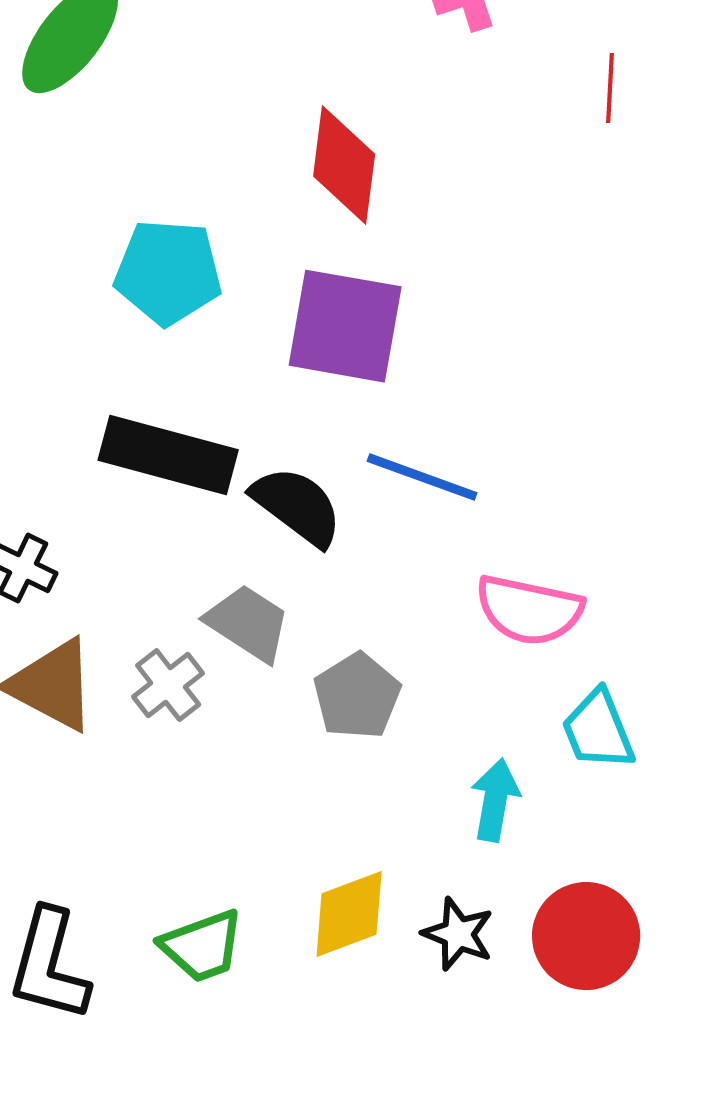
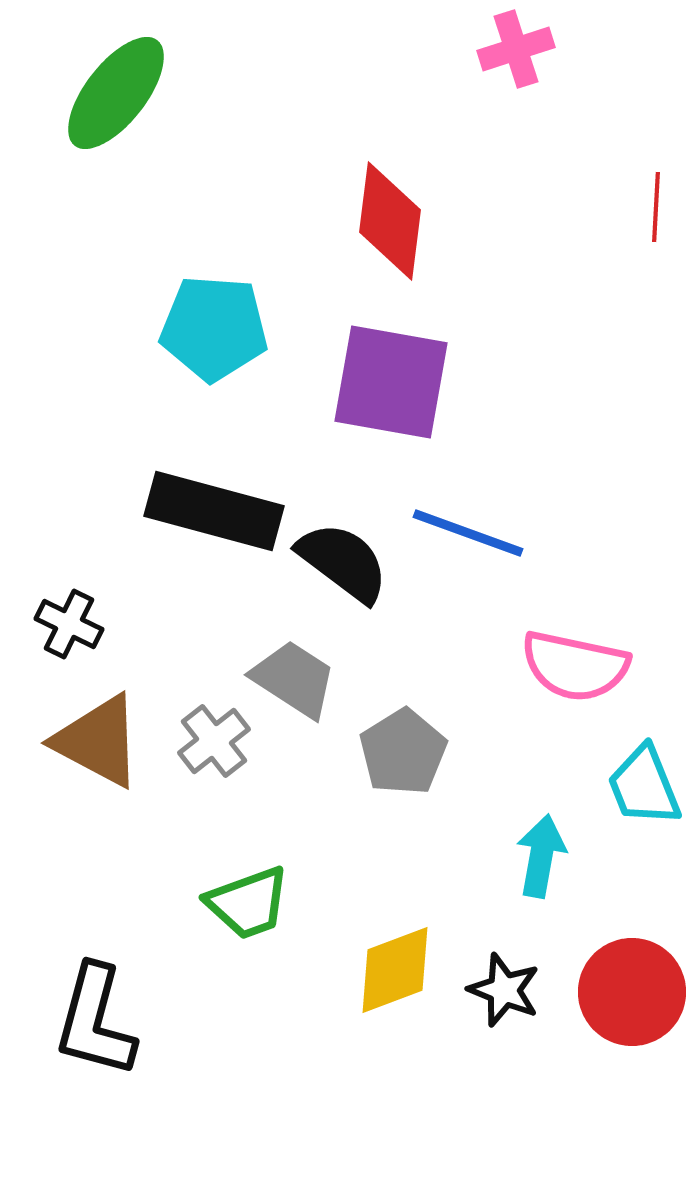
red line: (610, 88) -> (656, 207), moved
green trapezoid: (202, 946) -> (248, 903), moved

